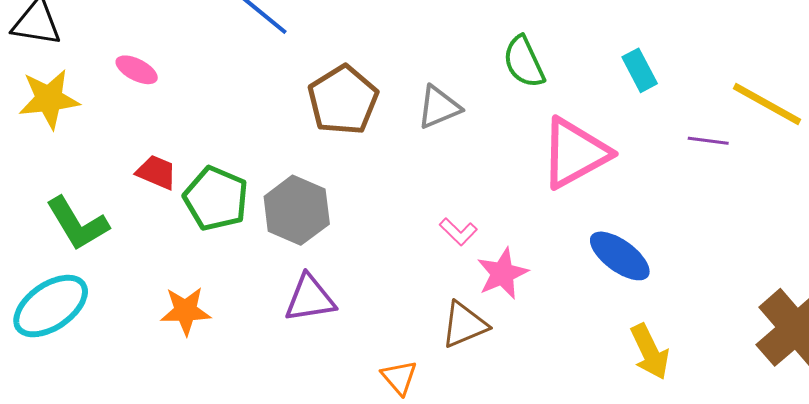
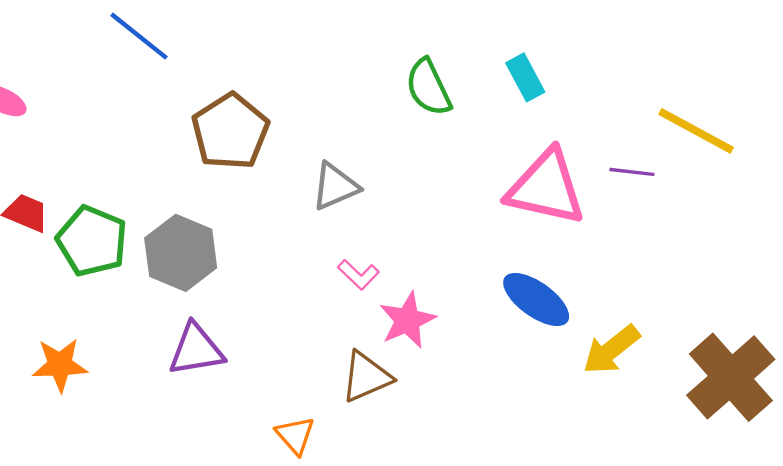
cyan rectangle: (640, 70) -> (525, 77), moved
gray triangle: (439, 107) -> (335, 186), moved
pink triangle: (575, 153) -> (546, 188), moved, turned 42
yellow arrow: (650, 352) -> (611, 350), moved, turned 78

